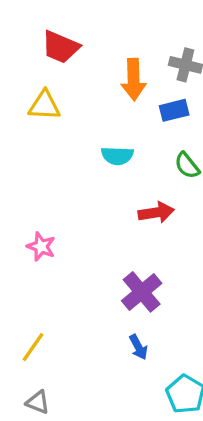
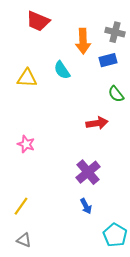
yellow triangle: (44, 105) -> (27, 78), moved
cyan semicircle: (117, 156) -> (62, 70), moved, turned 54

